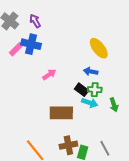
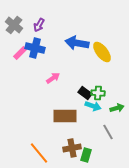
purple arrow: (35, 21) -> (39, 25), turned -120
blue arrow: (91, 71) -> (77, 43), moved, size x1.6
green arrow: (114, 105) -> (117, 108), turned -88
gray line: (105, 148) -> (108, 132), moved

